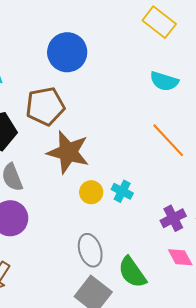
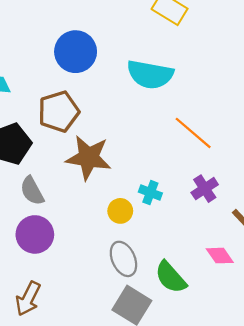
cyan semicircle: (164, 81) -> (150, 74), moved, size x1.5
yellow circle: (91, 192) -> (120, 211), moved
purple cross: (173, 218) -> (205, 189), moved

